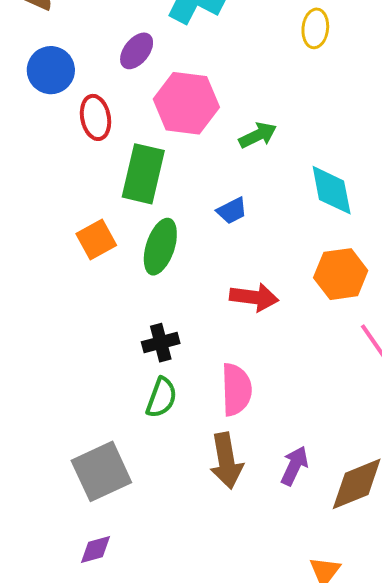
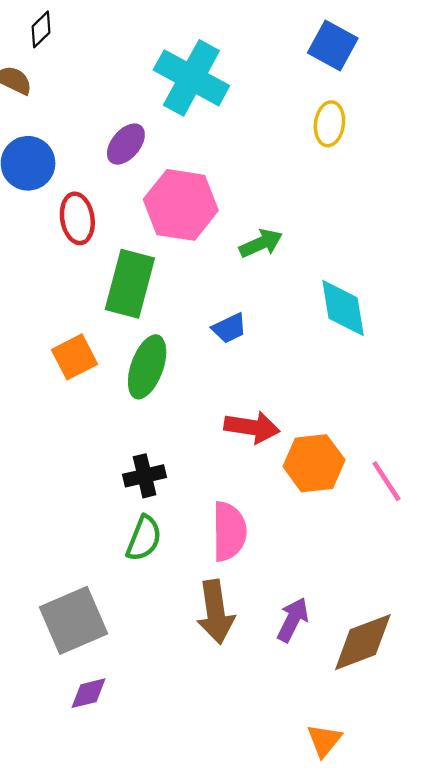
orange hexagon: (341, 274) -> (314, 463), moved
purple diamond: (96, 550) -> (89, 693), moved

